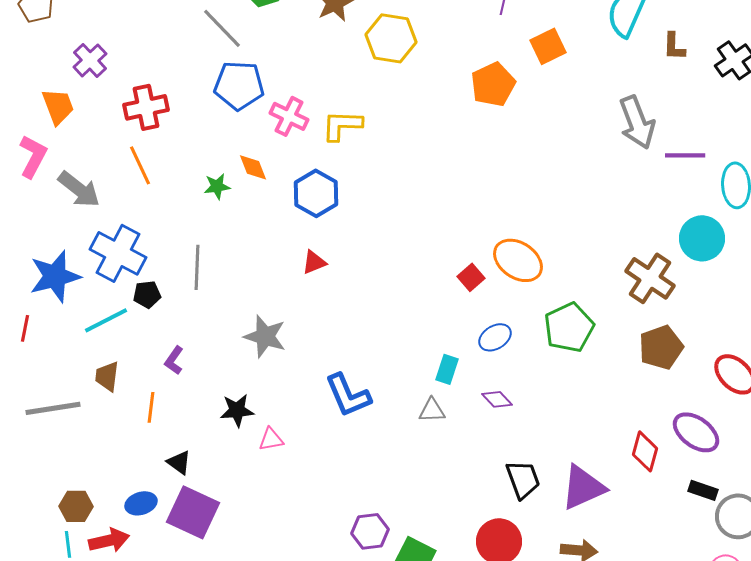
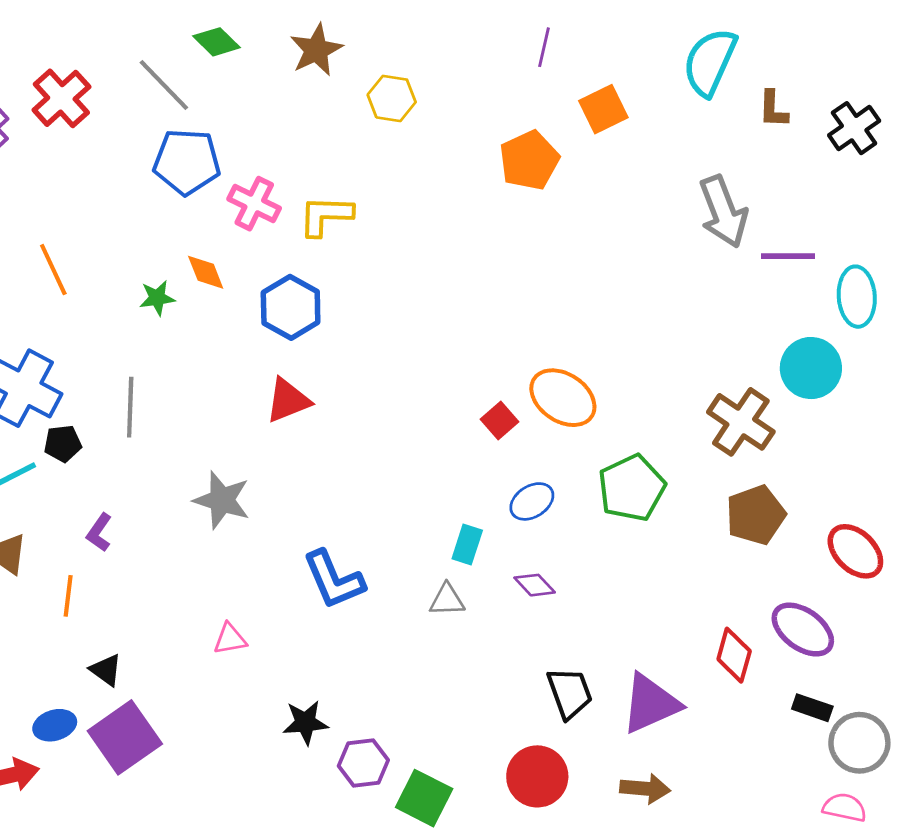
yellow hexagon: (391, 38) -> (392, 98), size x0.7
red cross: (146, 107) -> (61, 98), moved, turned -30
red triangle: (314, 262) -> (288, 400), size x1.4
black star: (237, 410) -> (305, 723), moved
purple square: (193, 512) -> (125, 737), turned 30

